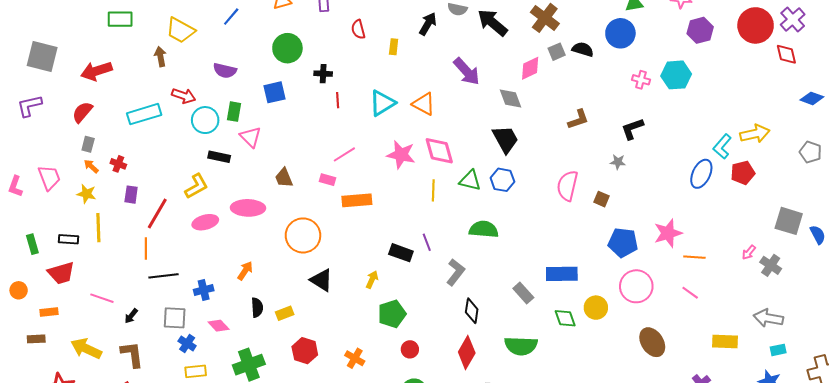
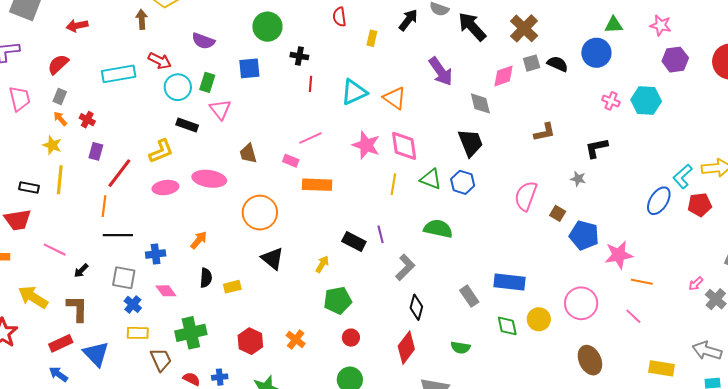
red arrow: (96, 71) -> (77, 26), size x0.7
pink trapezoid: (49, 178) -> (20, 99), moved
blue pentagon: (623, 243) -> (584, 235), moved
green semicircle: (521, 346) -> (461, 348), size x0.6
red hexagon: (305, 351) -> (250, 341), moved

